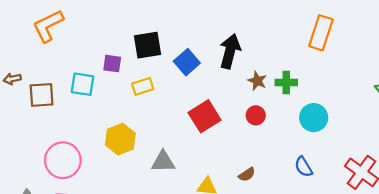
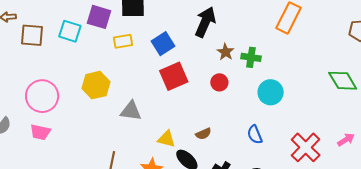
blue square: (187, 62) -> (163, 44), moved
purple square: (112, 64) -> (99, 17), size x1.4

